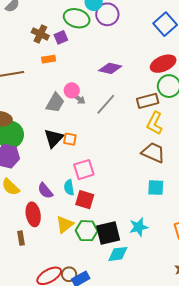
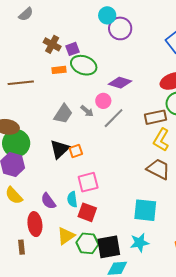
green ellipse: (77, 18) -> (84, 65), moved
pink circle: (72, 90) -> (103, 101), moved
orange square: (70, 139) -> (76, 151), turned -32
cyan square: (156, 188) -> (145, 210), moved, size x1.4

